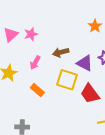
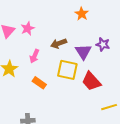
orange star: (95, 26) -> (82, 14), moved
purple triangle: (85, 63) -> (83, 52), turned 36

